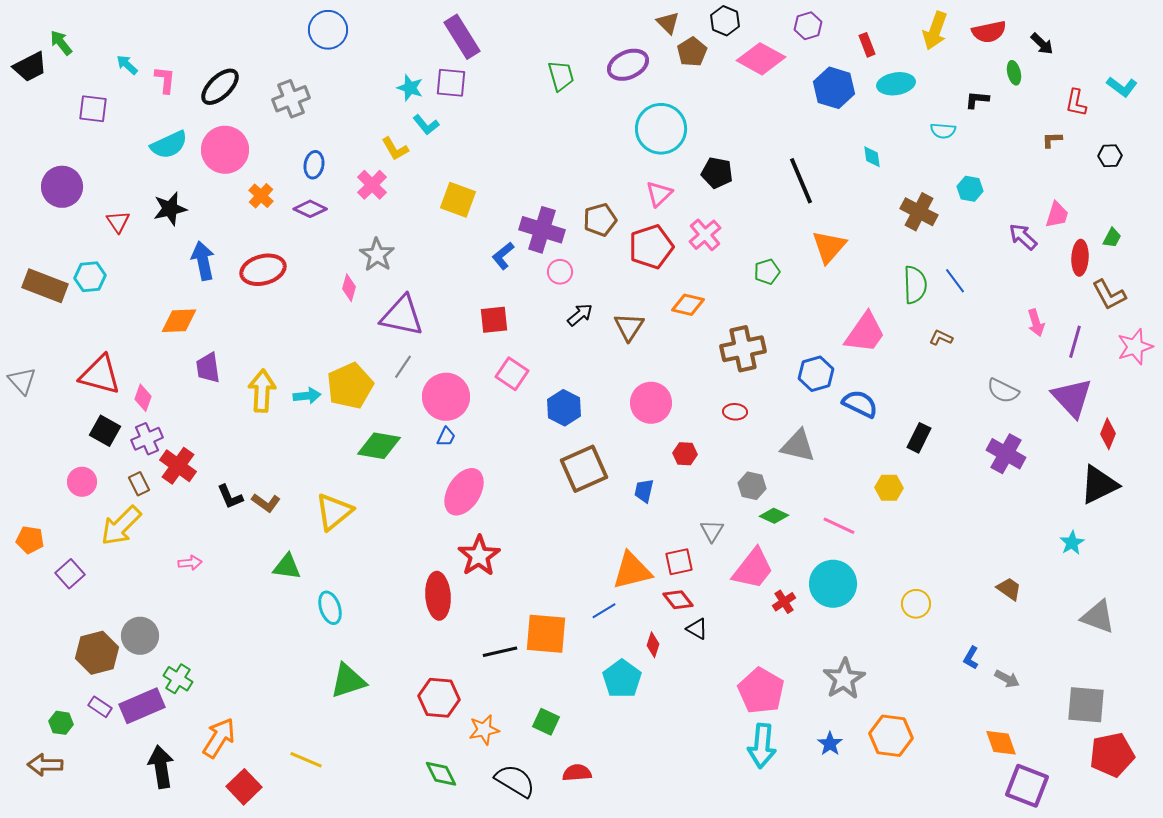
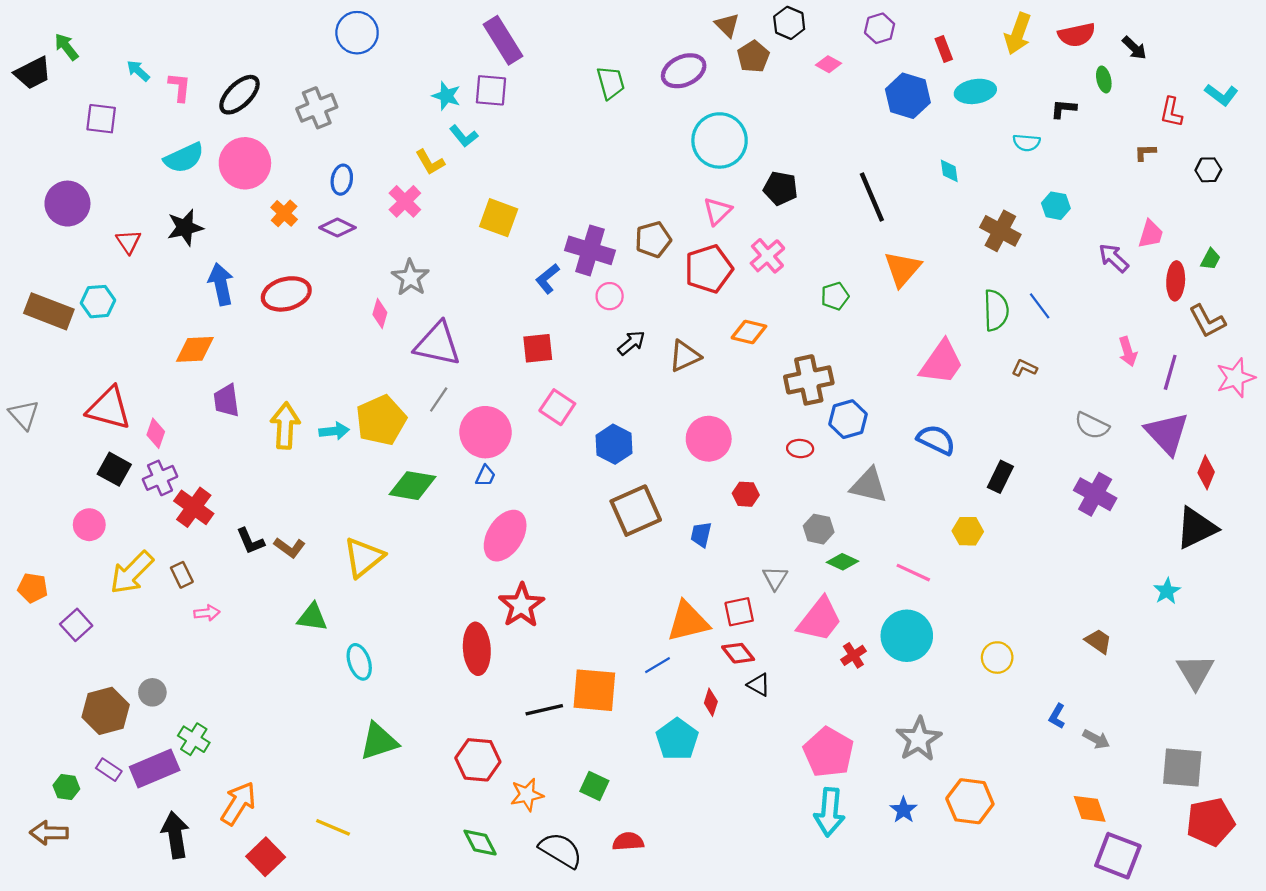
pink diamond: (761, 59) -> (828, 64), size x0.5
brown triangle: (629, 327) -> (685, 356), turned 32
blue hexagon: (816, 374) -> (848, 419), moved
brown rectangle: (139, 484) -> (182, 575), moved
gray triangle: (1098, 617) -> (1195, 672), turned 39
gray circle: (140, 636) -> (152, 692), size x0.7

